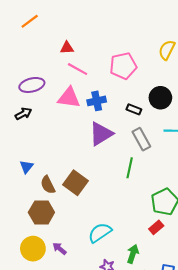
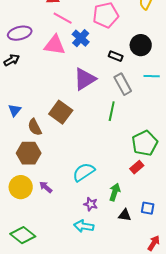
blue cross: (97, 101) -> (81, 38), moved, turned -36
brown square: (75, 183) -> (61, 112), moved

